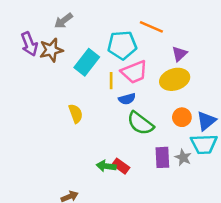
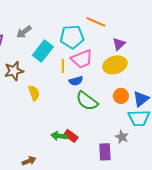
gray arrow: (63, 21) -> (24, 32), moved
brown star: (51, 50) -> (14, 71), moved
purple rectangle: (162, 157) -> (105, 152), moved
gray star: (183, 157) -> (122, 137), moved

